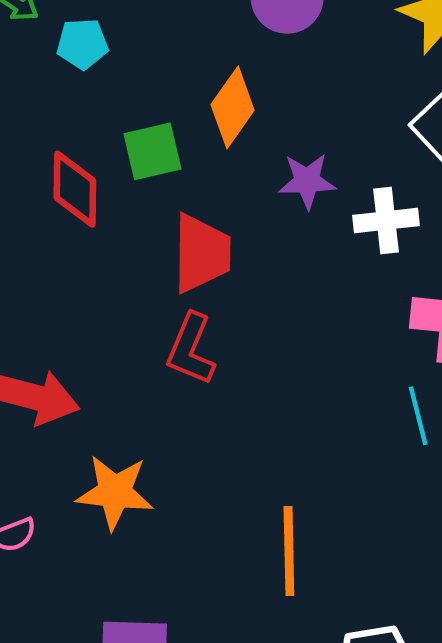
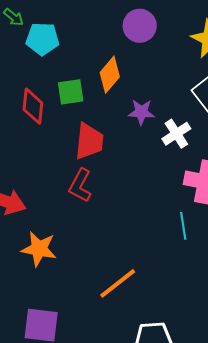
cyan pentagon: (82, 44) -> (42, 39), size x1.4
white cross: (386, 221) -> (176, 134), turned -32
orange line: (289, 551) -> (118, 283), turned 48

